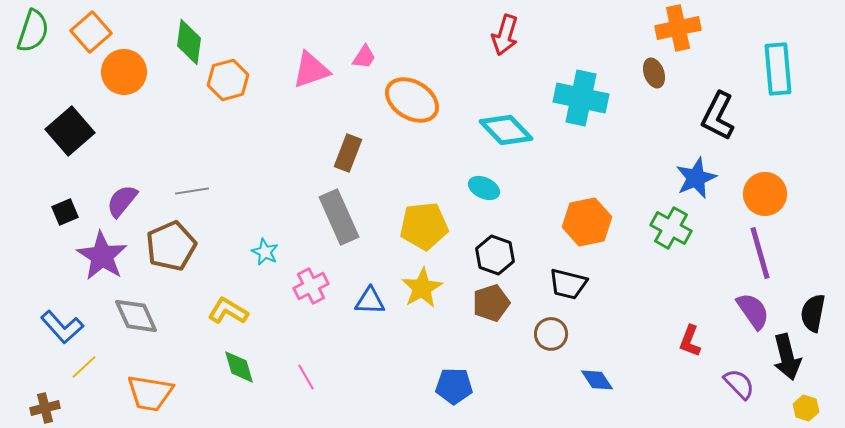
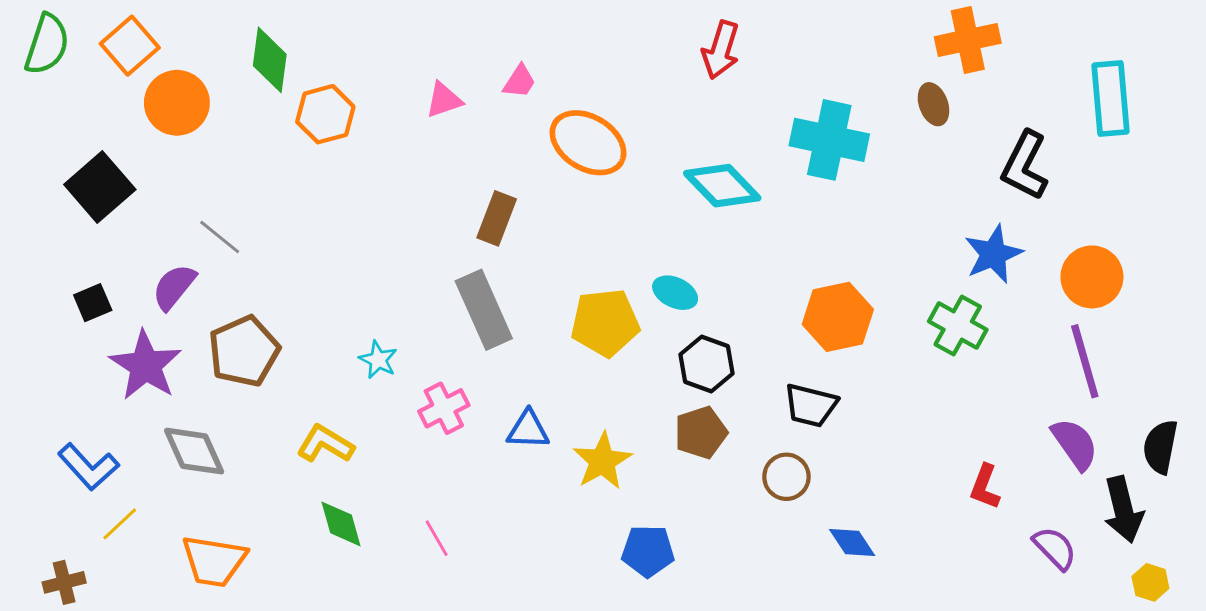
pink triangle: (311, 70) -> (444, 100), size x0.7
cyan ellipse: (484, 188) -> (675, 293), moved
gray line: (192, 191) -> (220, 237), moved, turned 48
yellow star: (422, 288) -> (602, 461), moved

